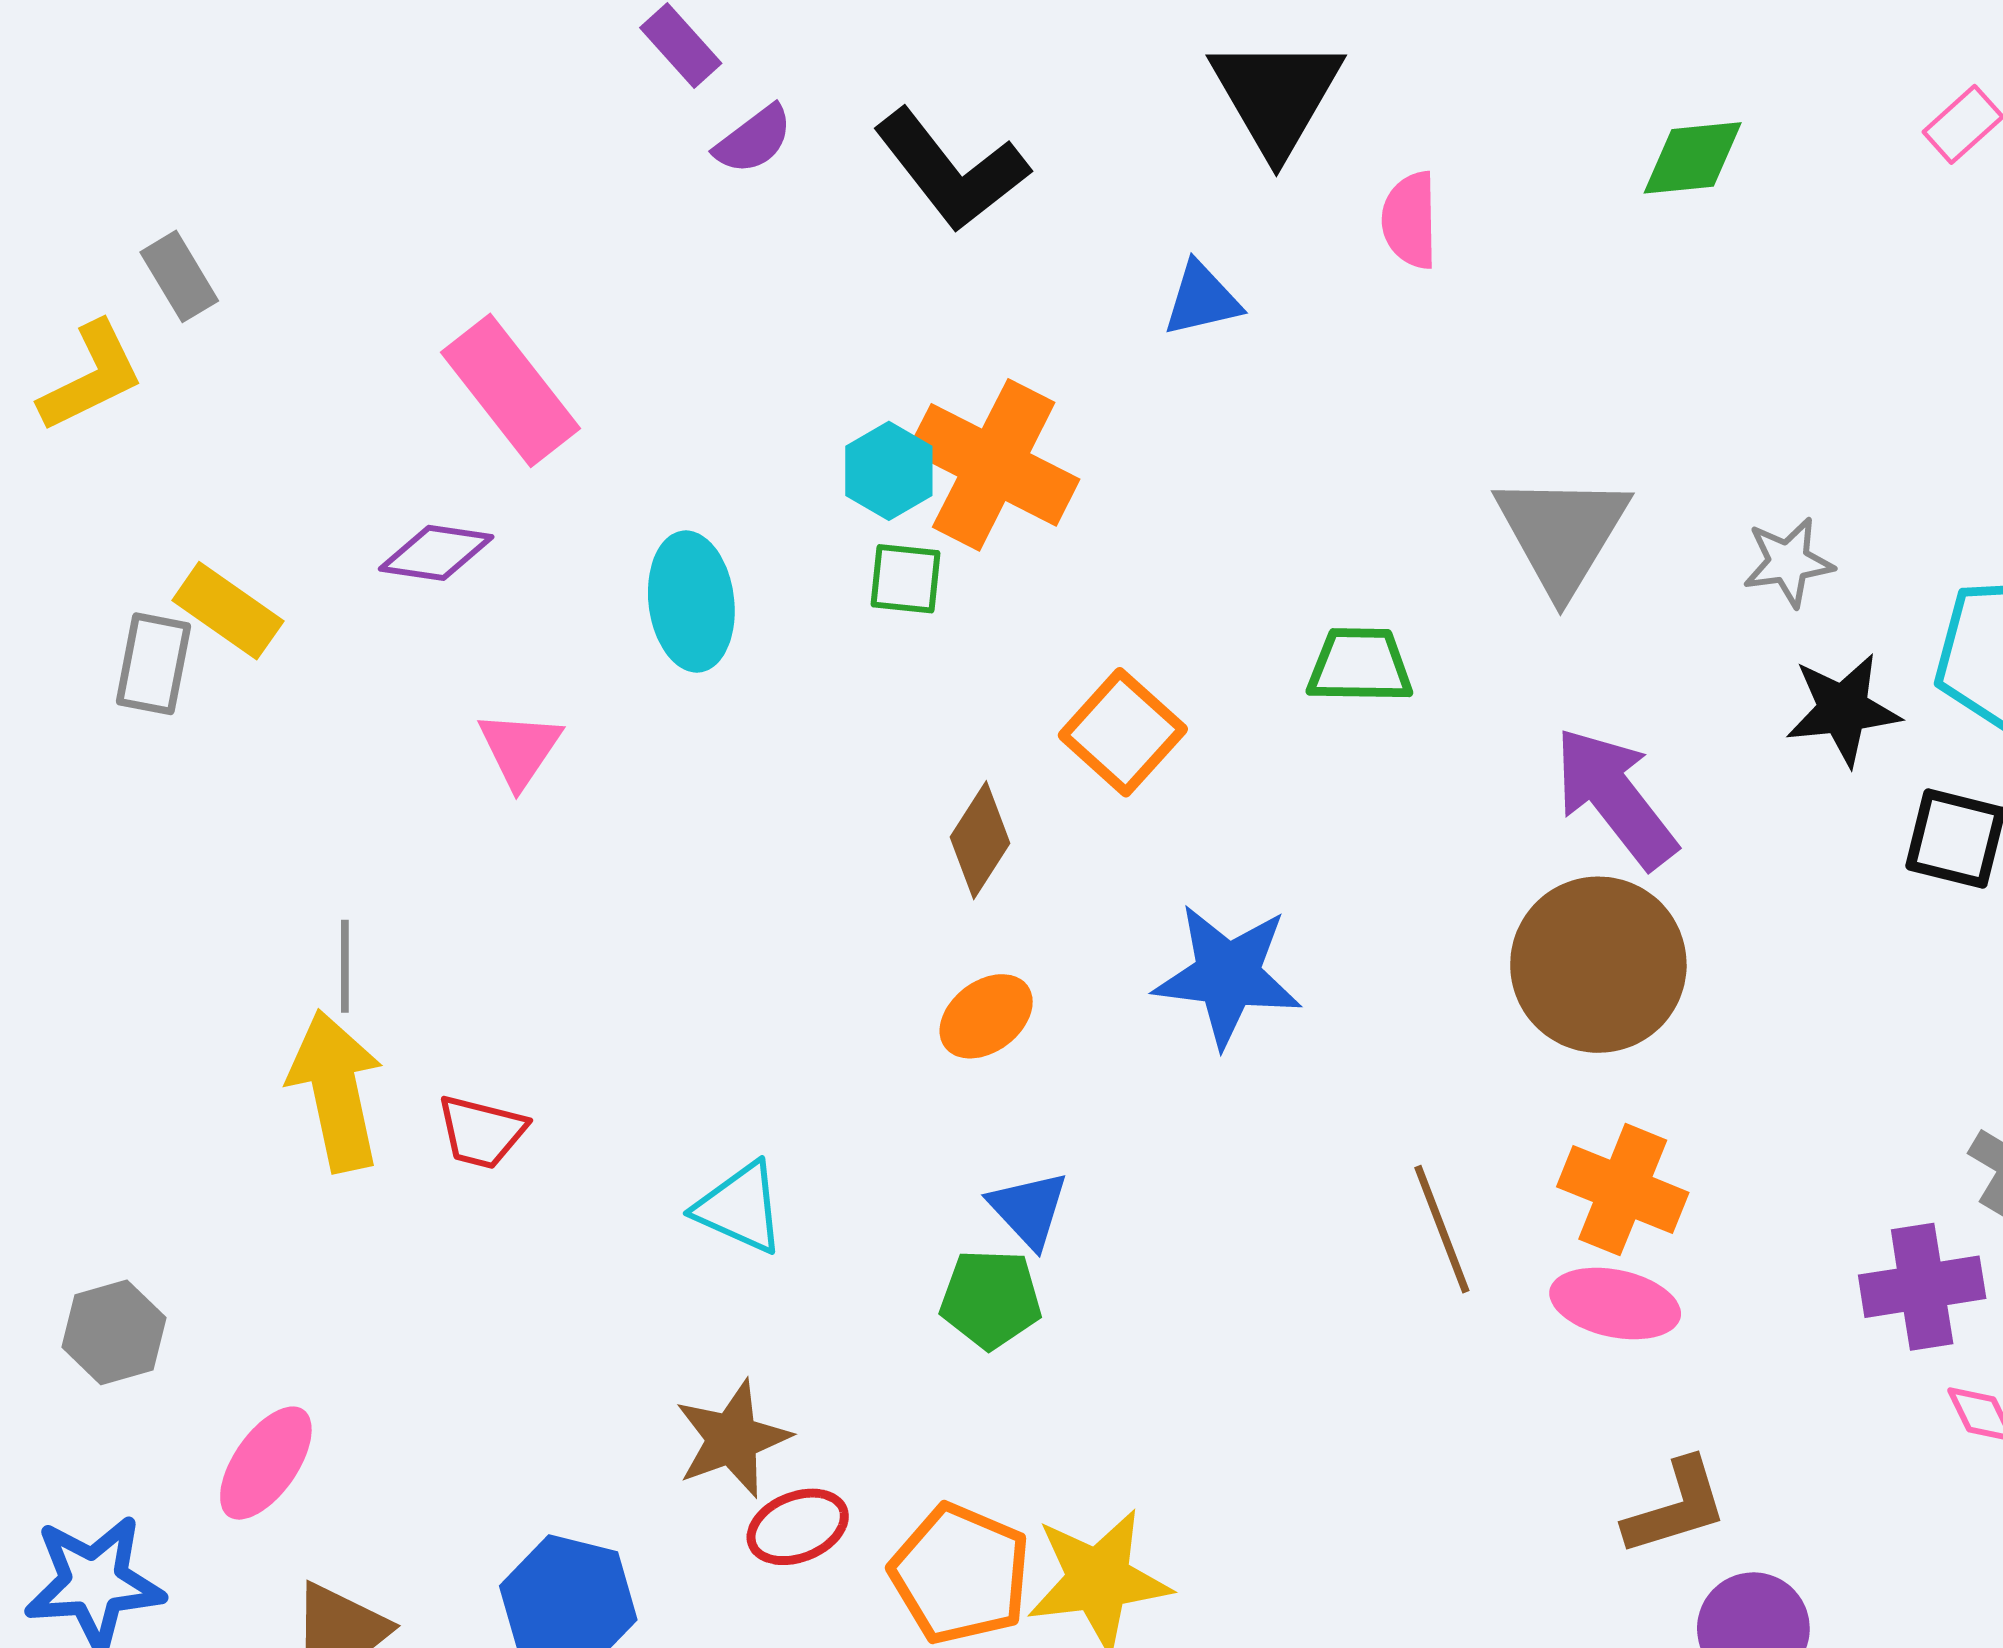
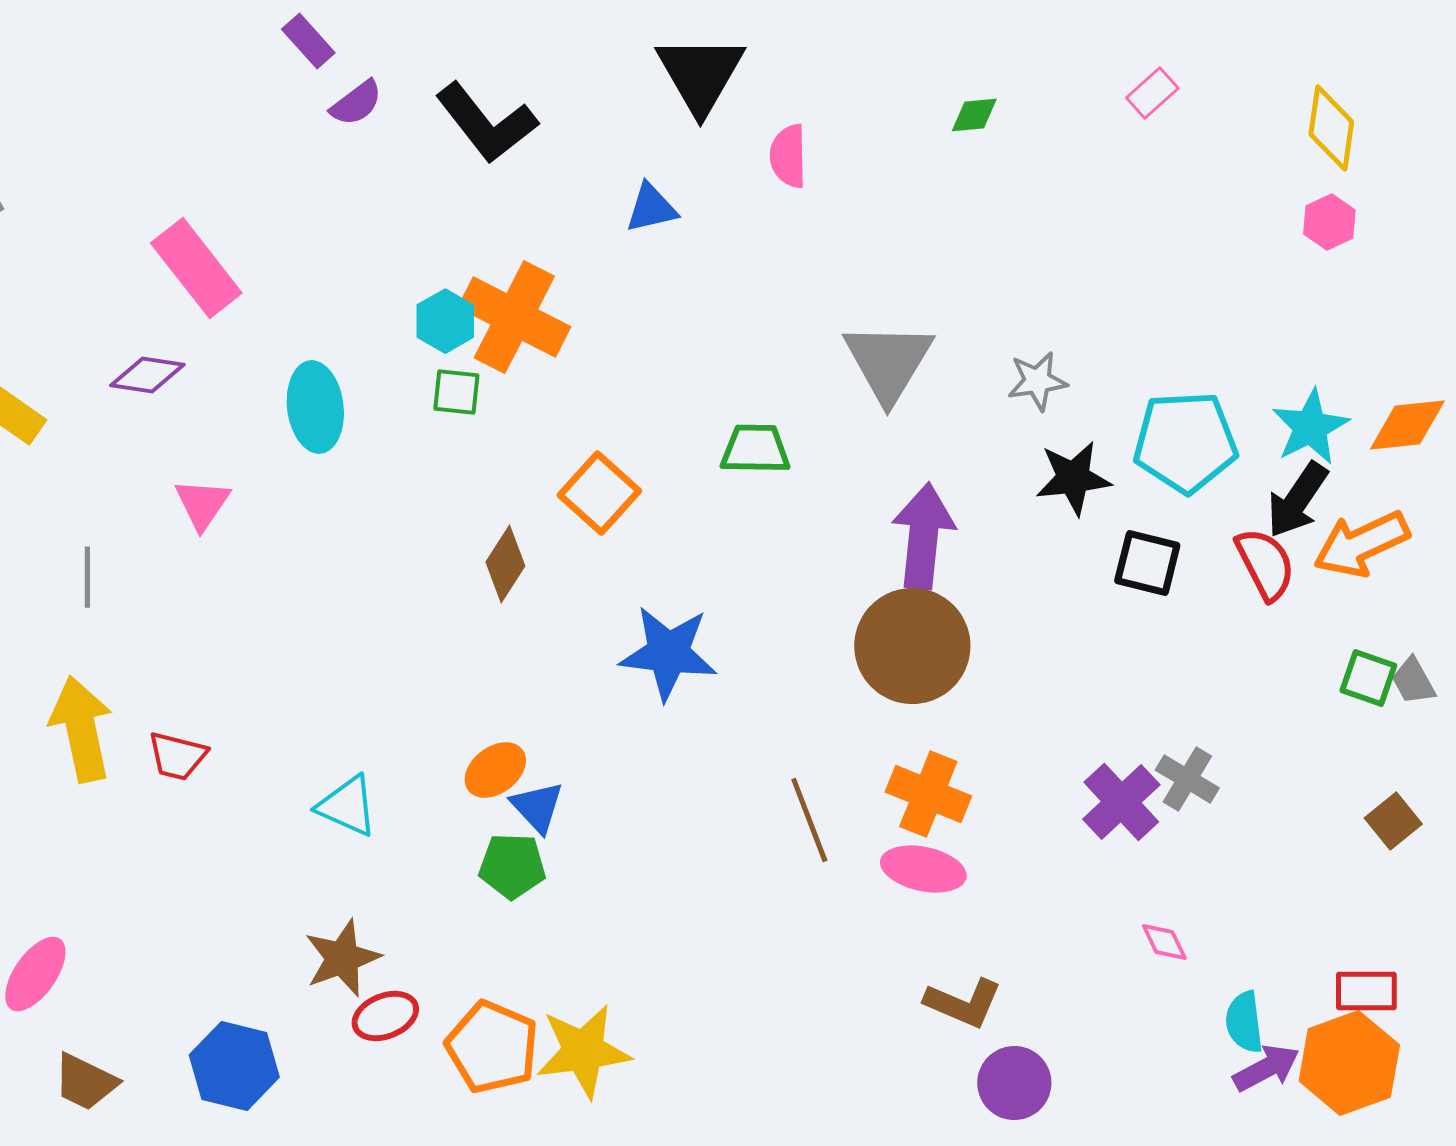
green diamond: (1693, 158) -> (974, 115), size x0.7
purple arrow: (1615, 798) -> (923, 536), turned 44
gray line: (345, 966) -> (87, 577), moved
orange ellipse: (986, 1016) -> (495, 770), moved
purple cross: (1922, 1287) -> (1121, 802), moved, turned -34
brown L-shape: (1676, 1507) -> (963, 1003), turned 40

